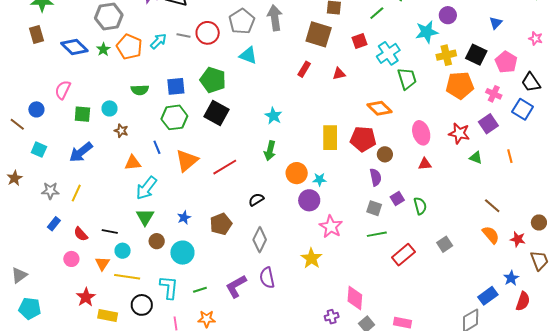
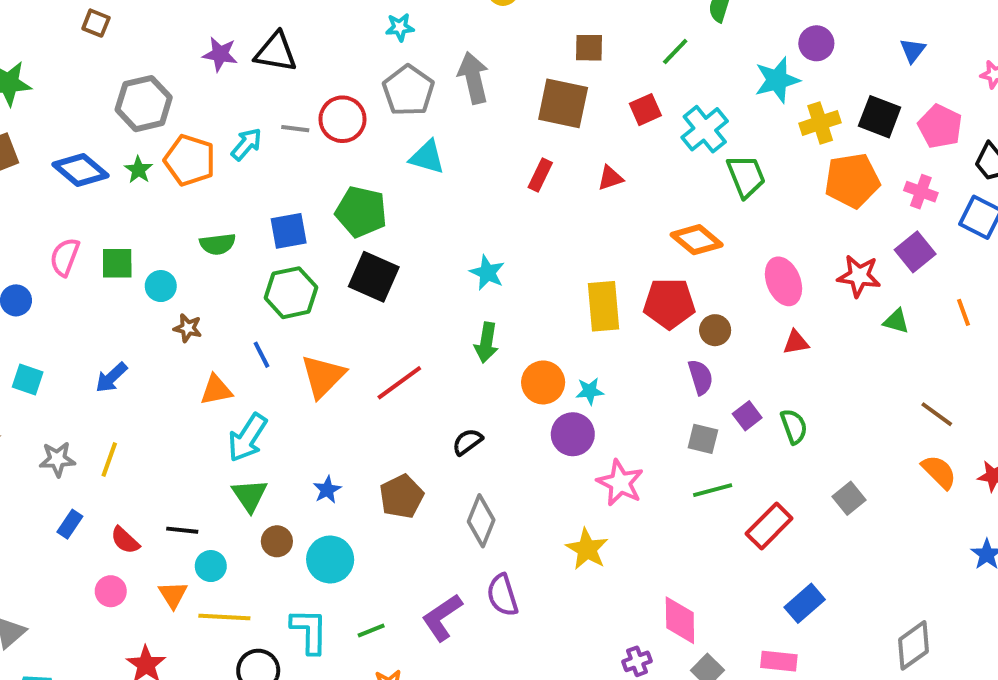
green square: (82, 114) -> (117, 263), moved
blue arrow: (81, 152) -> (111, 377), size x0.7
blue rectangle: (488, 296) -> (805, 603), moved

